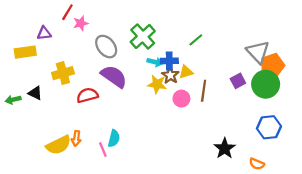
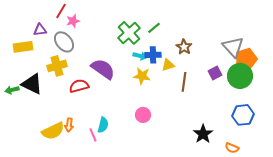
green line: (196, 40) -> (154, 28), moved
gray ellipse: (106, 47) -> (64, 42), moved
brown star: (170, 75) -> (184, 47), moved
black triangle: (35, 93) -> (32, 84), size x1.6
pink circle: (181, 99) -> (143, 115), moved

